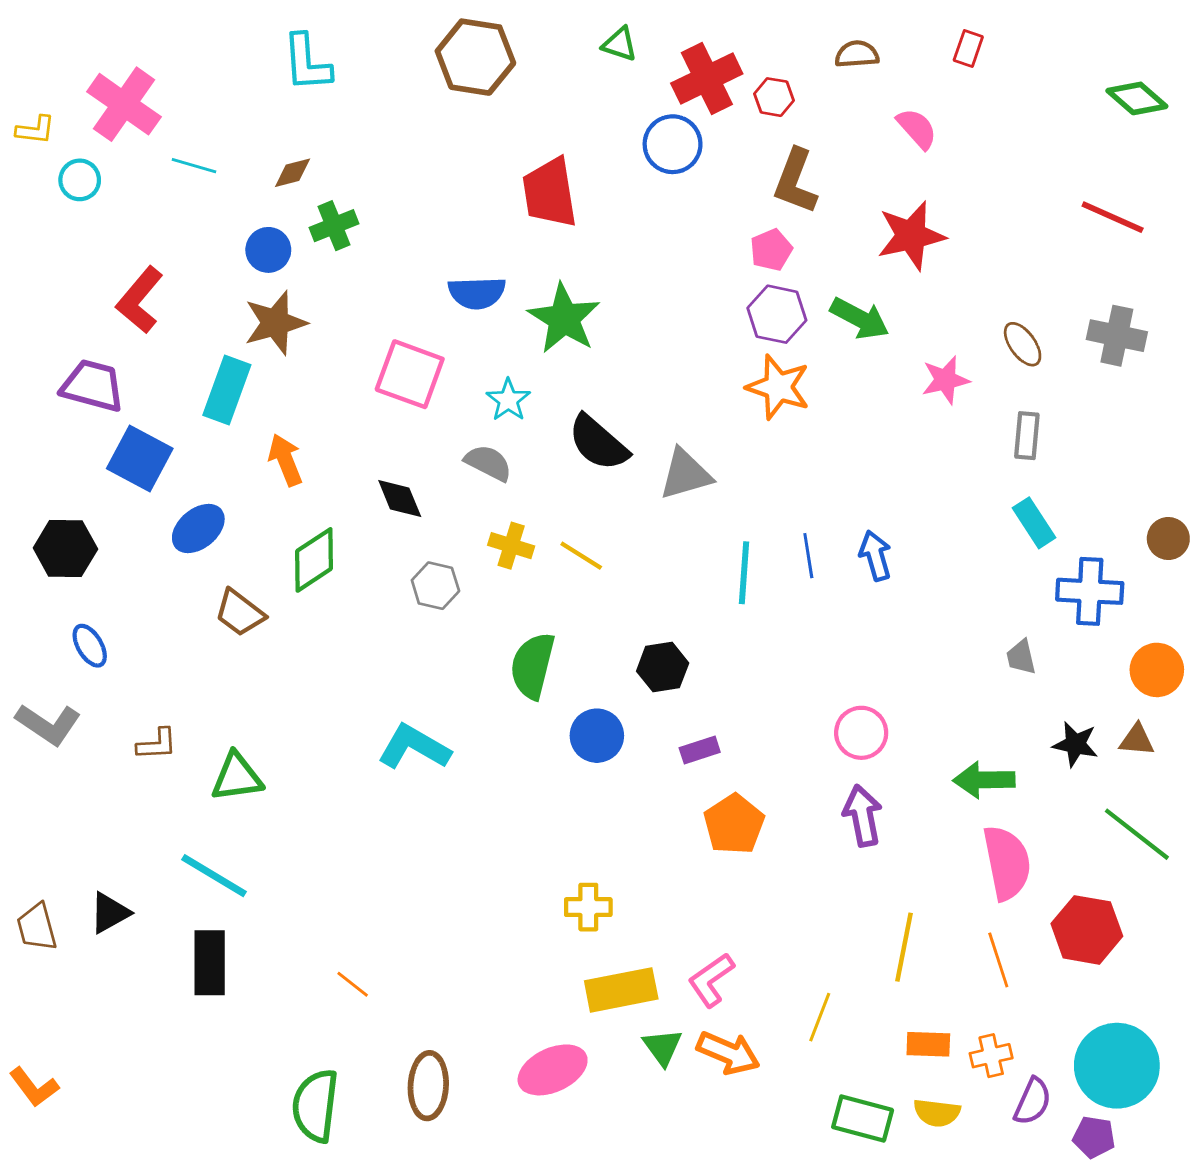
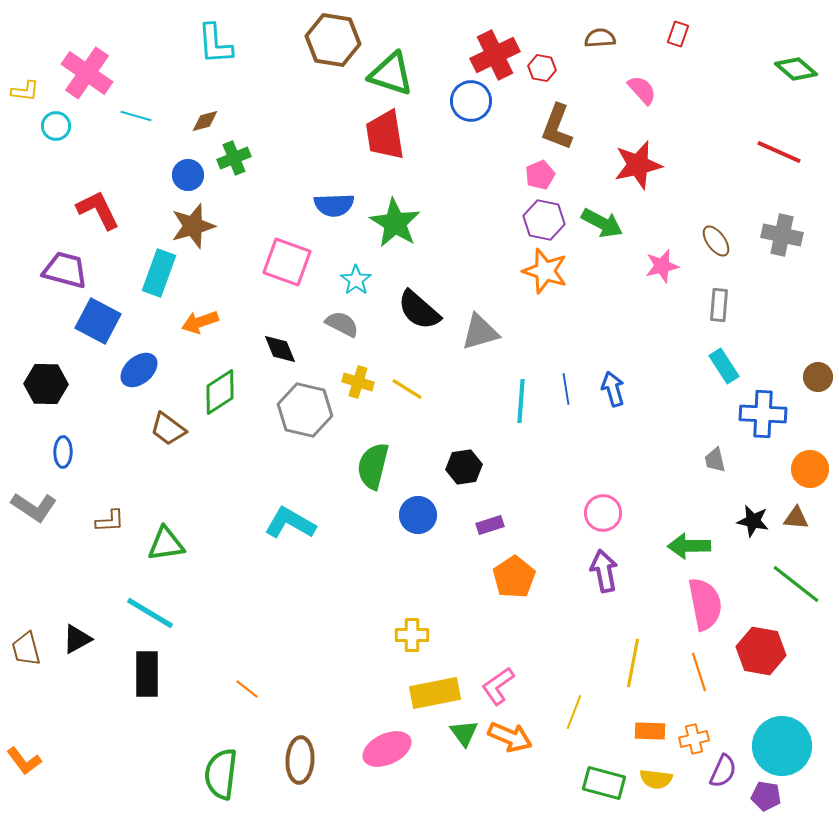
green triangle: (620, 44) -> (391, 74), moved, size x1.8
red L-shape: (140, 300) -> (98, 210), turned 114
orange arrow: (285, 460) -> (200, 322), turned -87
gray hexagon: (435, 586) -> (305, 410), size x1.6
blue ellipse: (90, 646) -> (63, 452), turned 32

